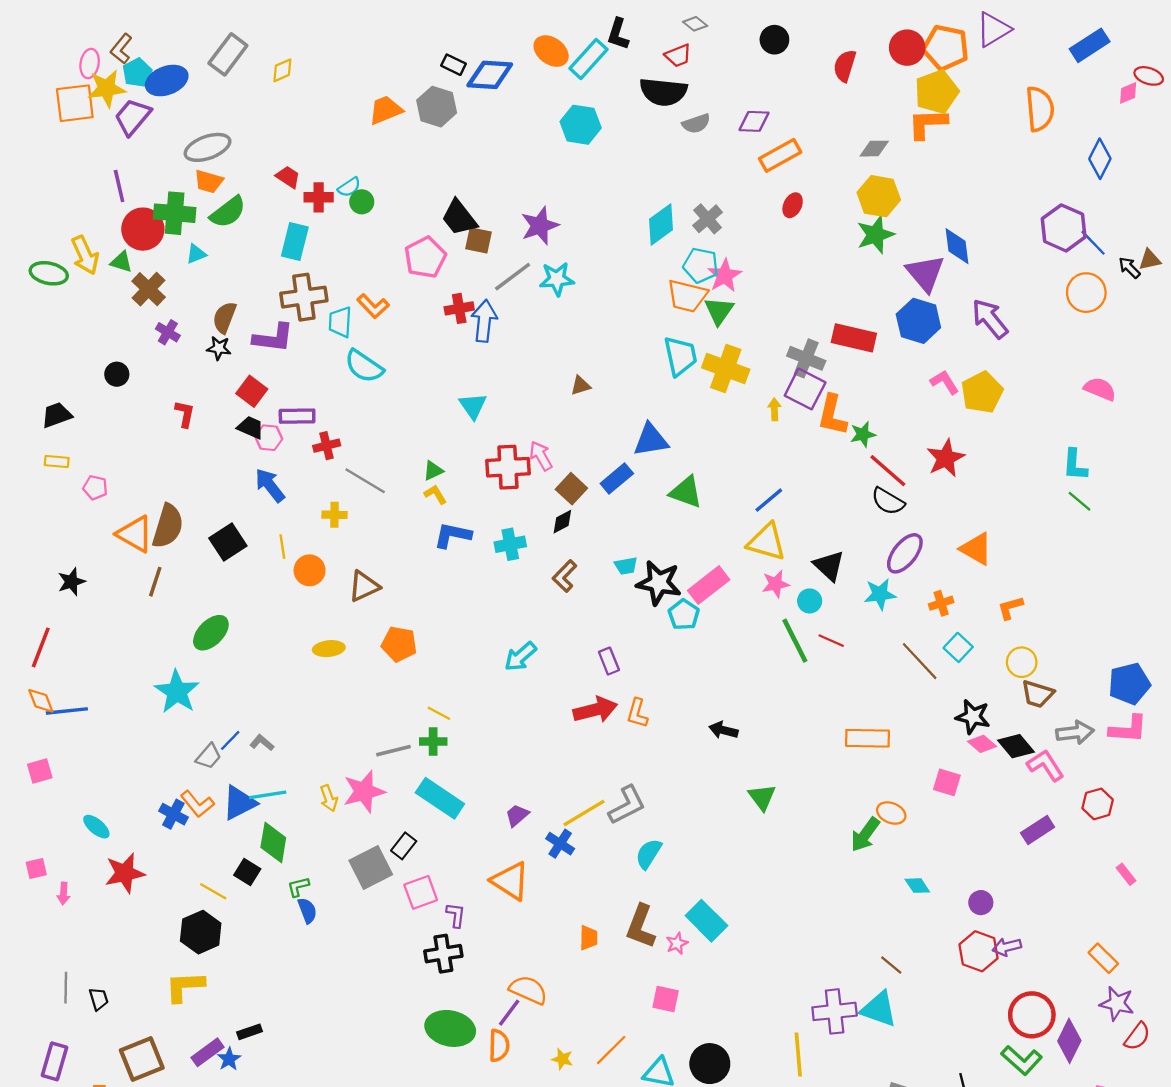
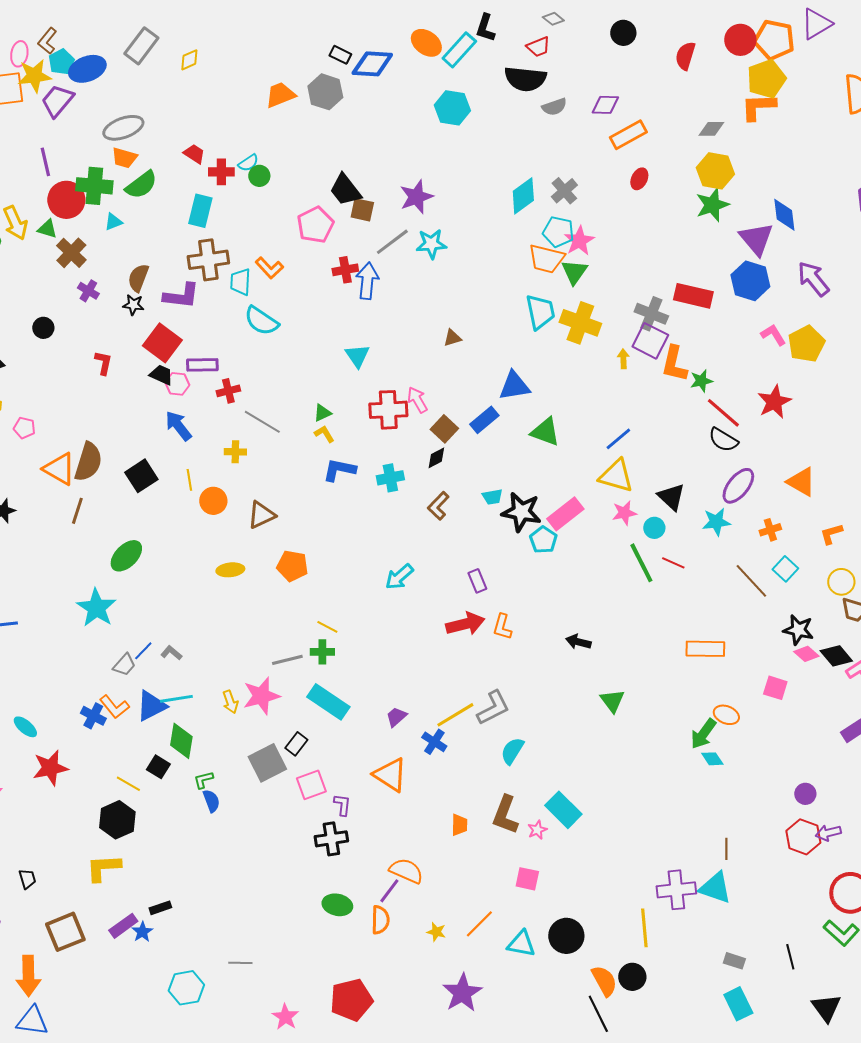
red square: (252, 391) -> (162, 343), size x1.4
cyan diamond: (917, 886) -> (712, 759), moved
brown line: (891, 965) -> (726, 849), turned 50
green ellipse: (450, 1028) -> (337, 905), size x0.7

